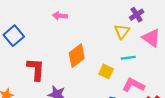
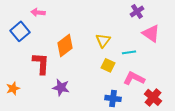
pink arrow: (60, 16) -> (38, 12), moved
yellow triangle: (122, 31) -> (103, 40), moved
orange diamond: (77, 56) -> (65, 45), moved

